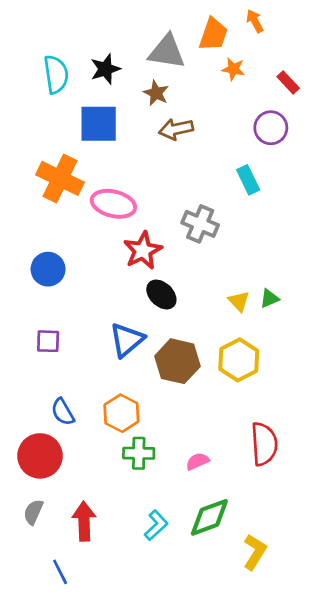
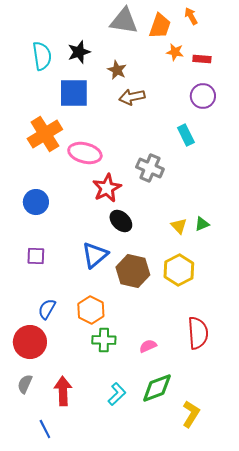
gray triangle: (167, 52) -> (124, 21), moved
red rectangle: (288, 82) -> (202, 59), moved, turned -42
orange cross: (60, 178) -> (45, 134), turned 32
blue semicircle: (63, 412) -> (47, 309), turned 60

